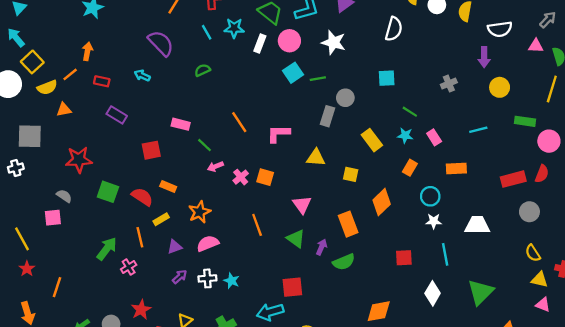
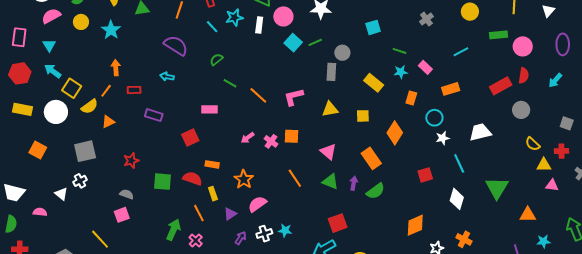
green line: (204, 145) -> (230, 83), moved
red star: (79, 160) -> (131, 161), size x0.7
yellow rectangle: (161, 219) -> (213, 194), turned -64

